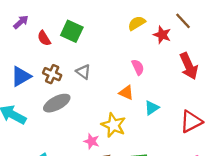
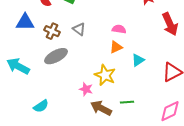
pink semicircle: (138, 67) -> (119, 29), moved, turned -56
blue triangle: (21, 76) -> (25, 22), moved, turned 30
orange triangle: (126, 93) -> (116, 47), turned -48

